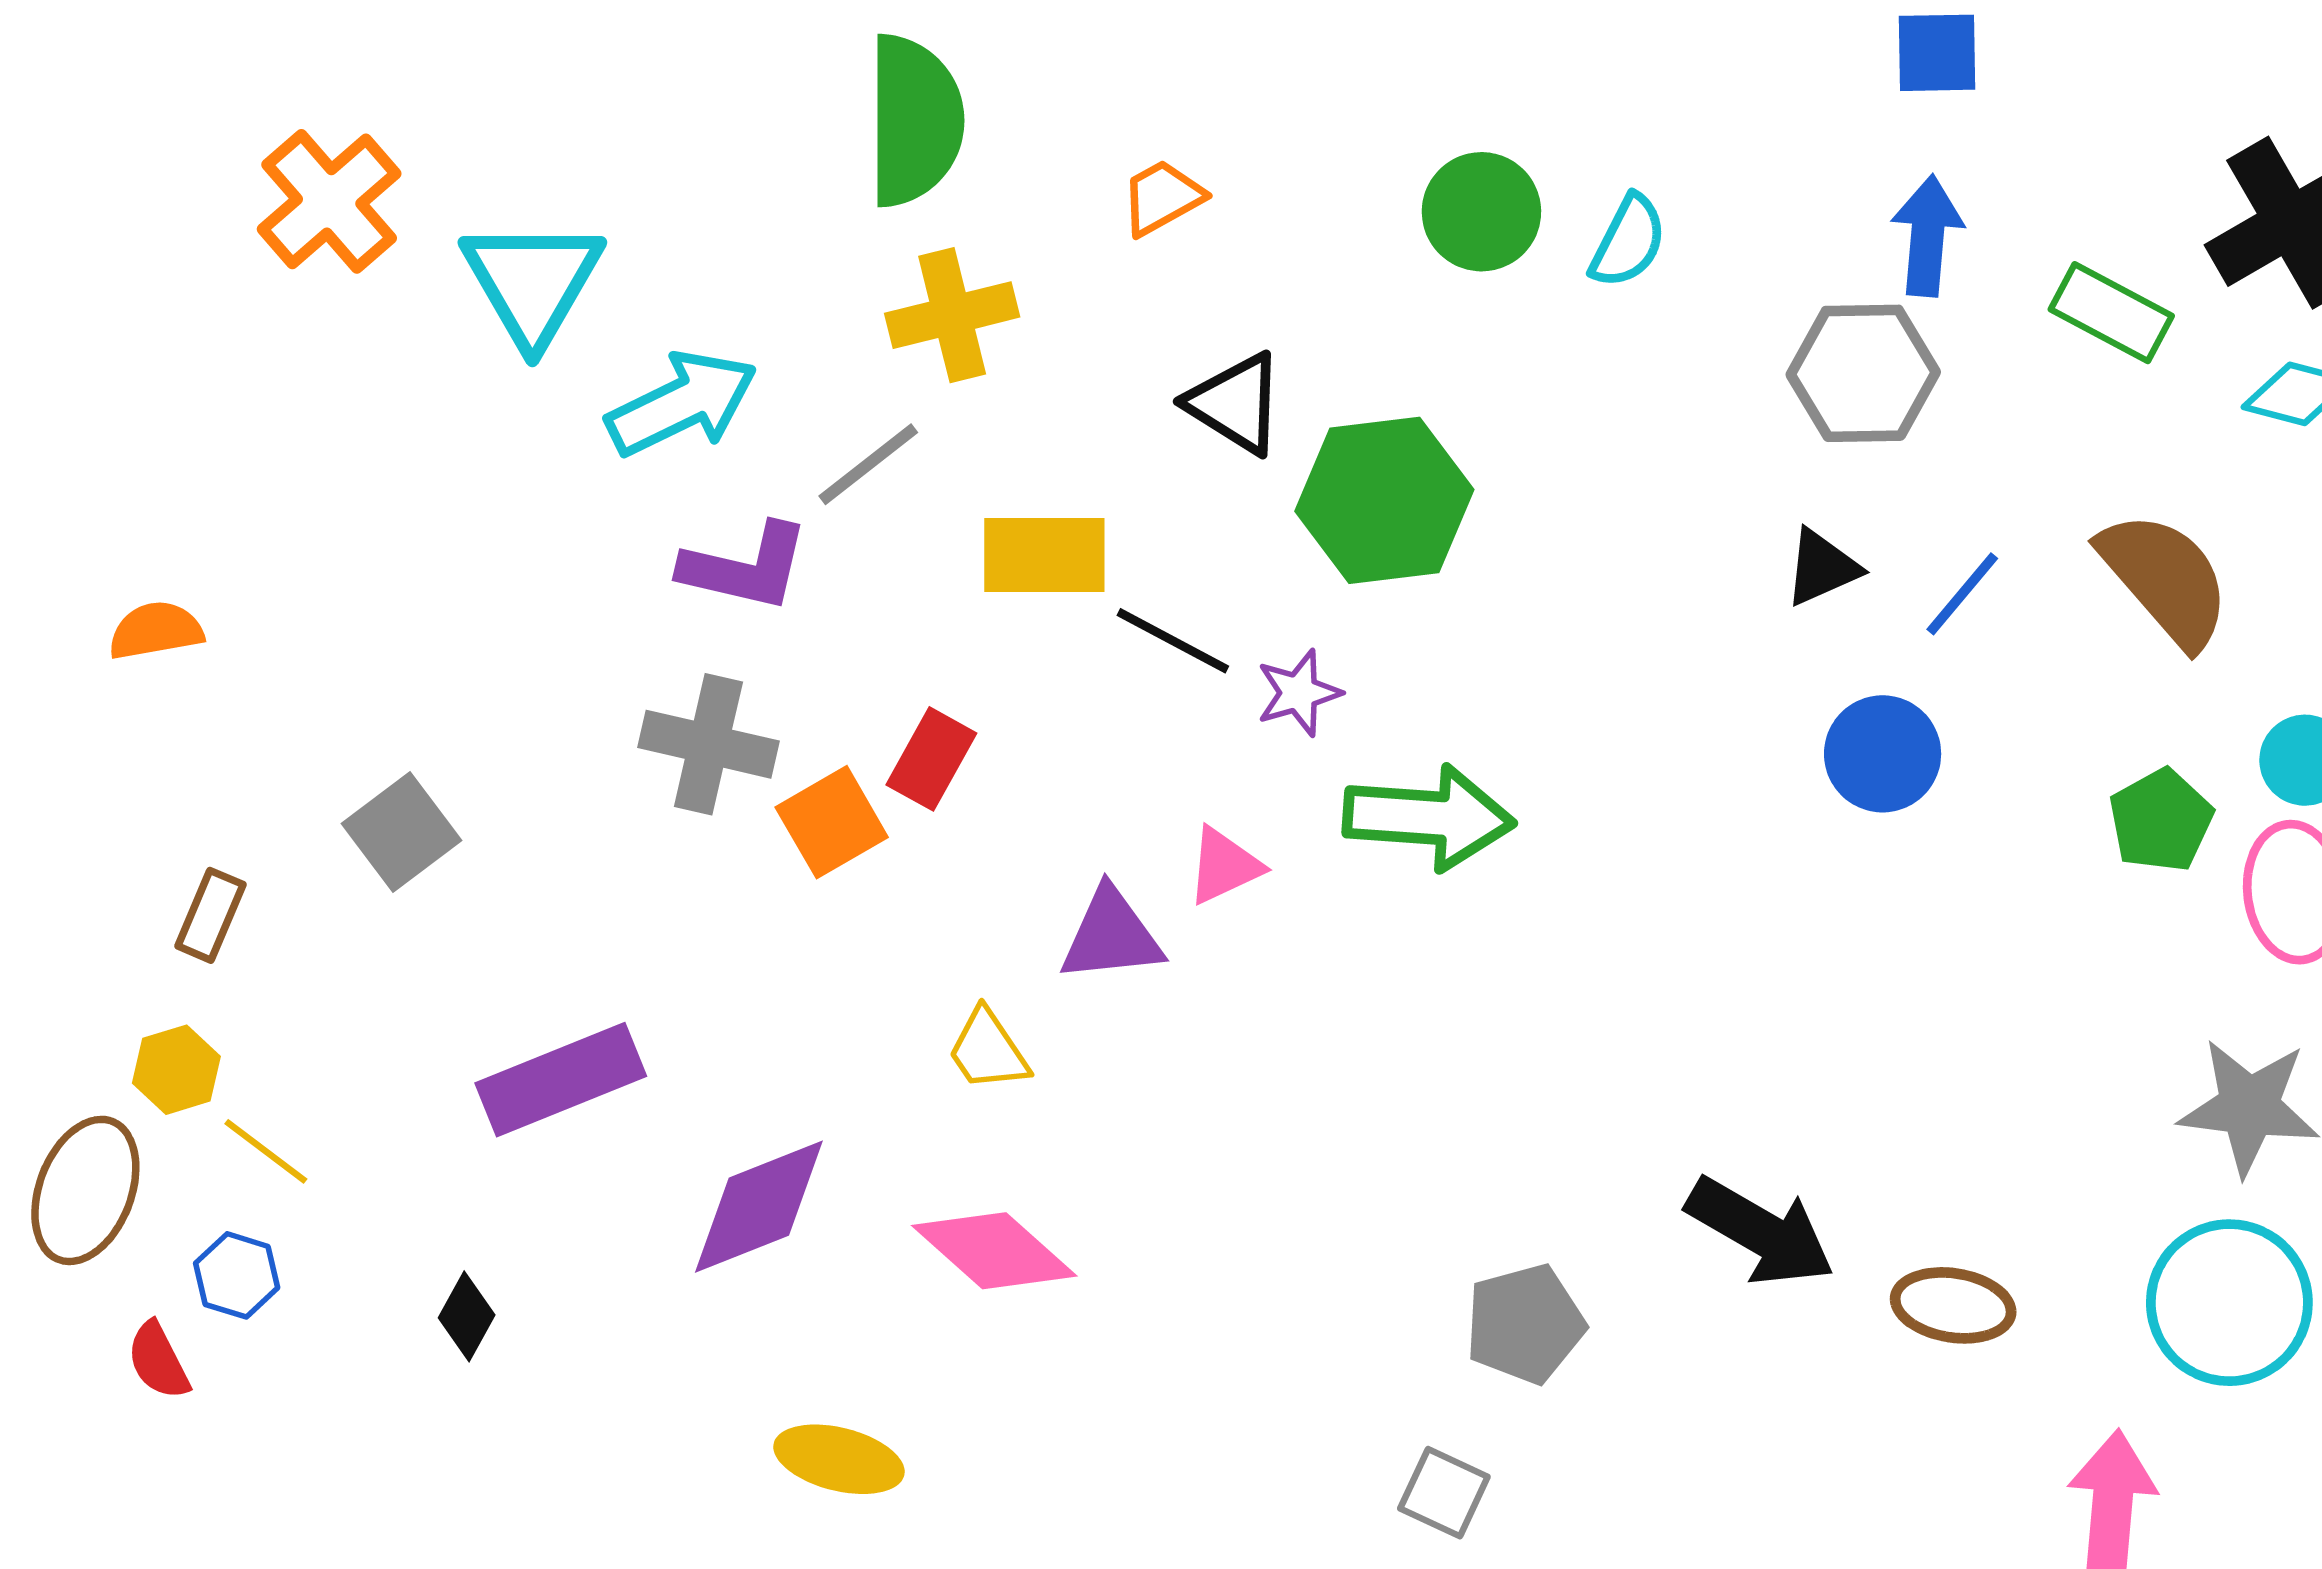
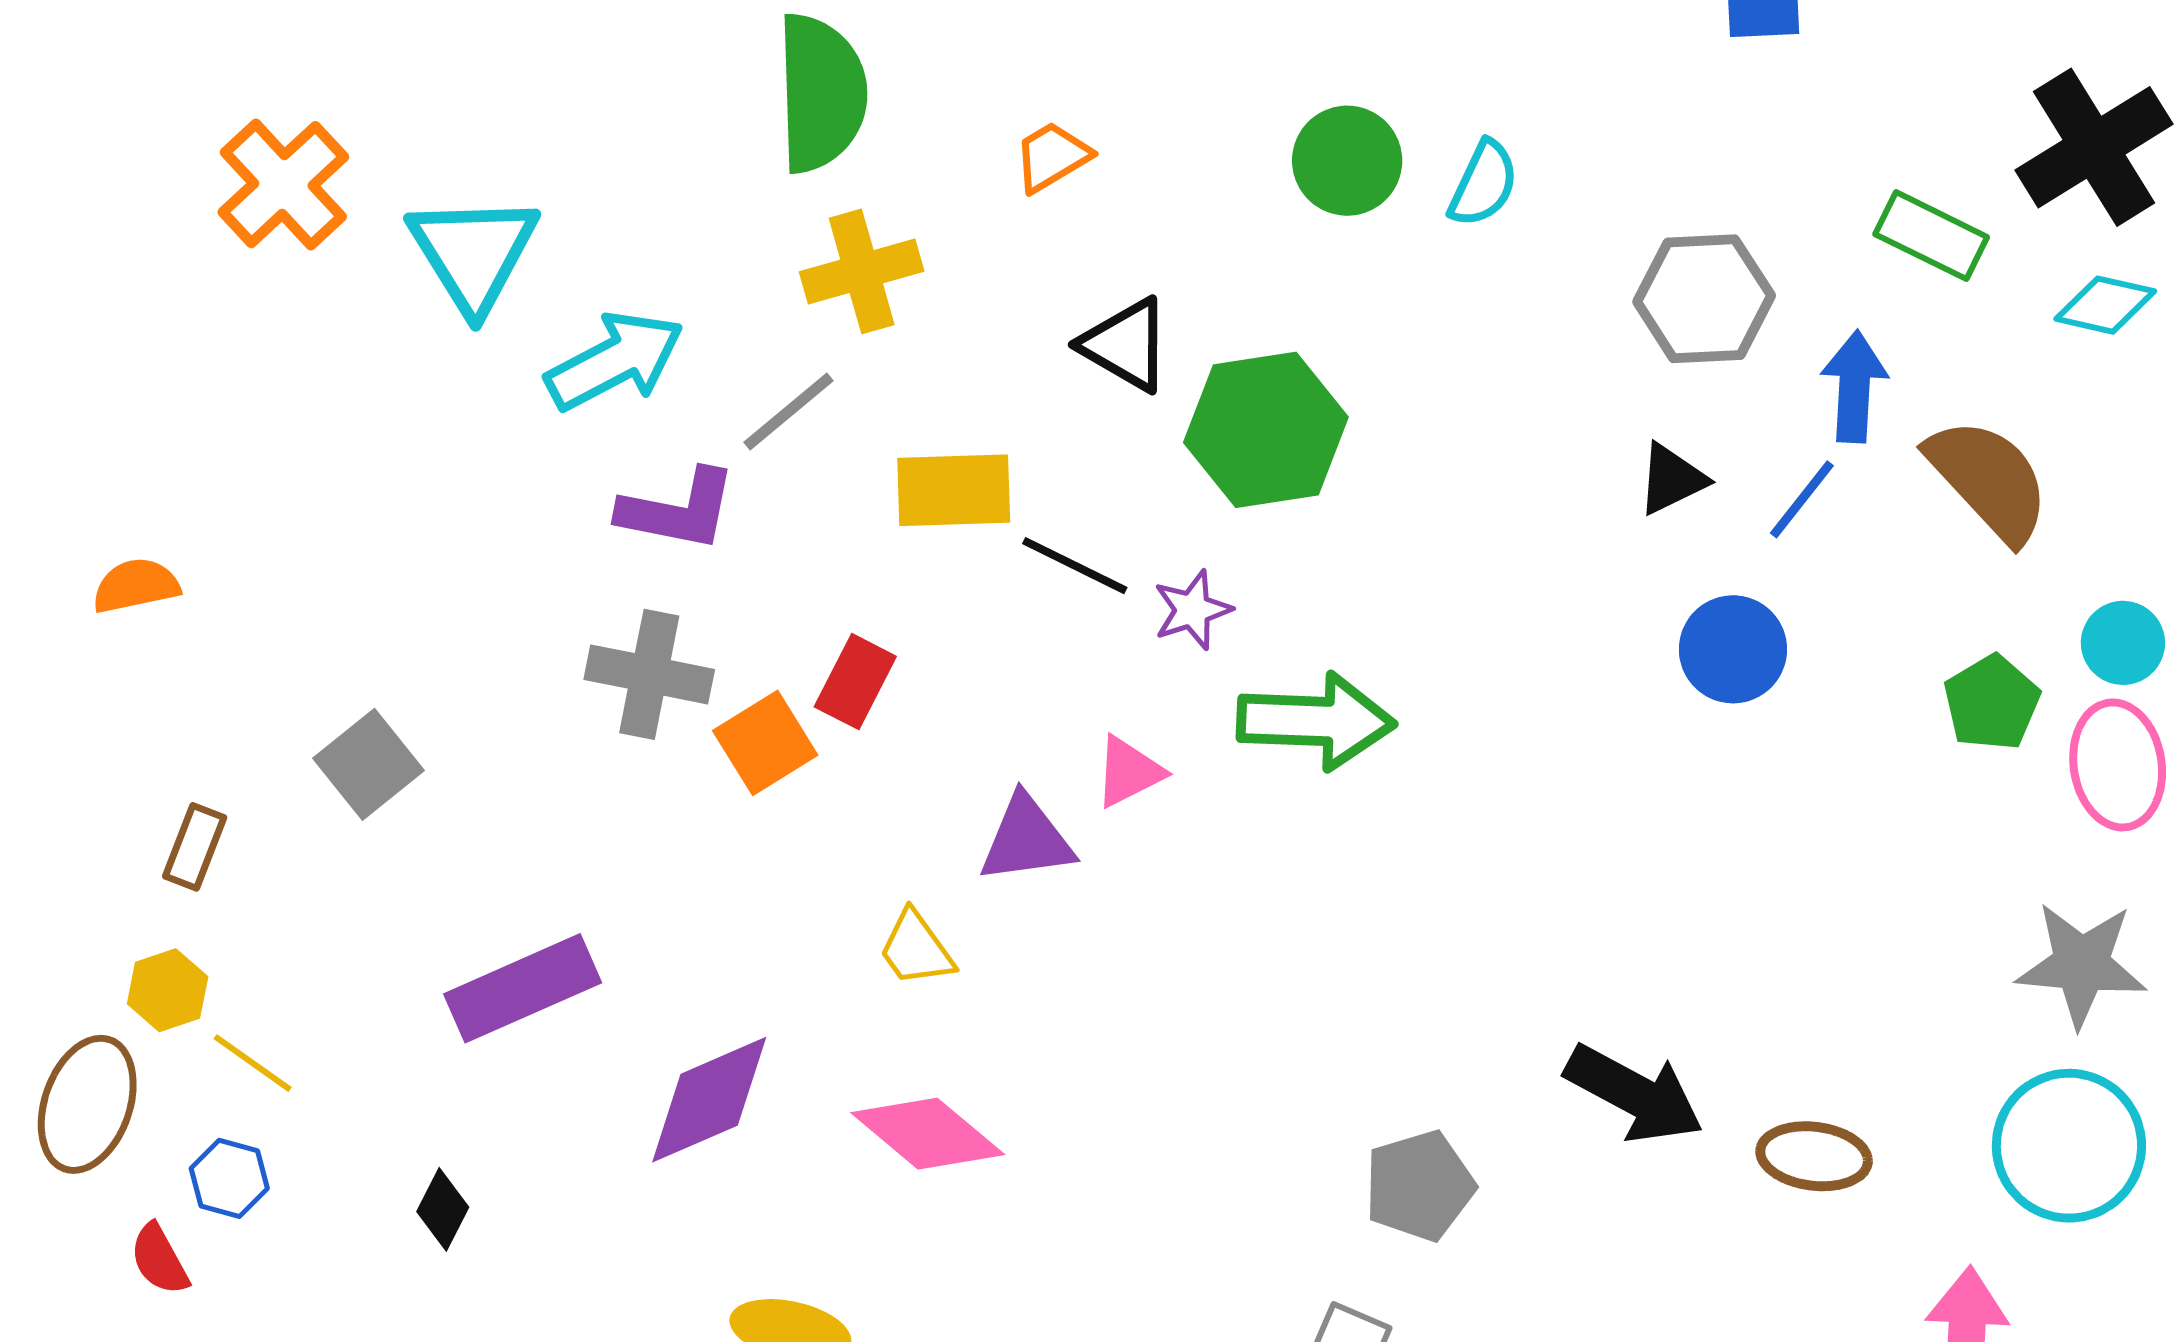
blue arrow: (1927, 236) -> (1854, 387), moved

